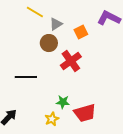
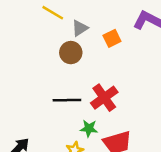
red cross: (71, 61) -> (104, 98), moved
black line: (26, 77) -> (67, 100), moved

